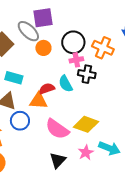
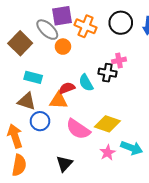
black circle: (73, 42) -> (121, 23), moved
orange cross: (103, 48) -> (86, 26), moved
pink cross: (76, 60) -> (119, 60), moved
black triangle: (58, 160) -> (64, 164), moved

